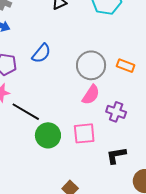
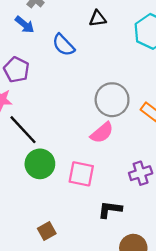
blue semicircle: (41, 53) -> (63, 45), moved, turned 80
purple cross: (116, 112) -> (141, 173), moved, turned 36

